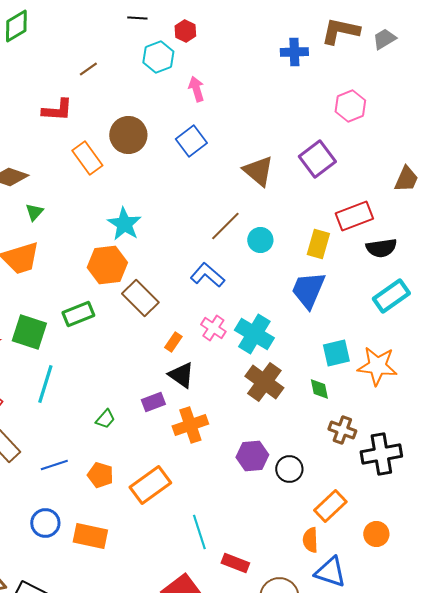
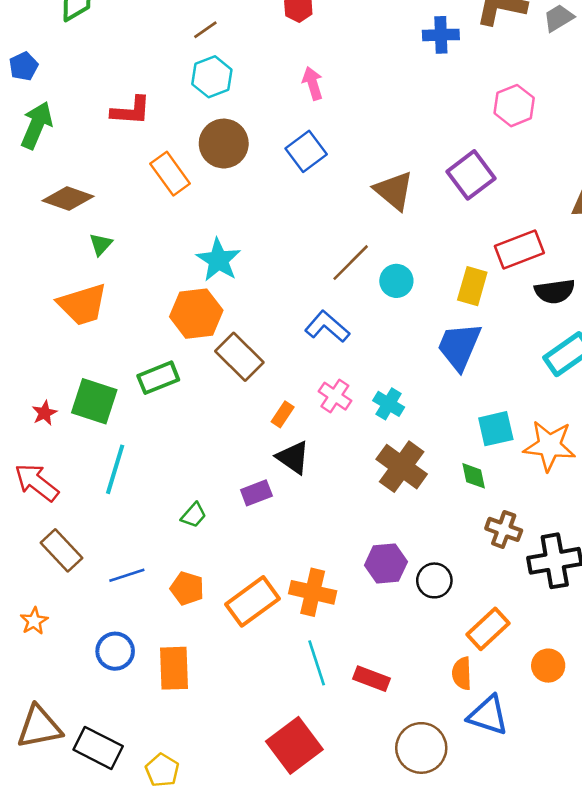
cyan hexagon: (158, 57) -> (212, 77), moved
brown line: (88, 69) -> (205, 30), moved
cyan cross: (254, 334) -> (389, 404), size x0.6
orange cross: (190, 425) -> (313, 592), moved, turned 32
orange rectangle: (90, 536) -> (174, 668), turned 76
red rectangle: (235, 563) -> (372, 679), moved

